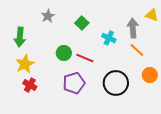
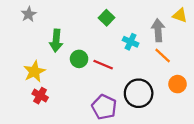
gray star: (48, 16) -> (29, 14), moved
green square: (82, 23) -> (107, 18), moved
green arrow: (20, 37) -> (56, 41), moved
purple pentagon: (74, 83) -> (104, 107), moved, turned -30

